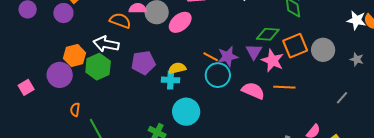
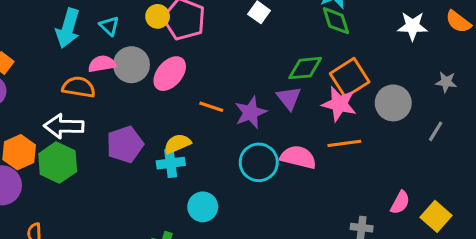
white star: (356, 20) -> (412, 26), moved
gray circle: (323, 50) -> (393, 103), moved
orange line: (211, 57) -> (211, 107), moved
pink star: (273, 61) -> (339, 104), moved
cyan circle: (218, 75) -> (259, 162), moved
gray line: (342, 98) -> (436, 131), moved
cyan circle: (186, 112) -> (203, 207), size x0.7

